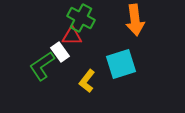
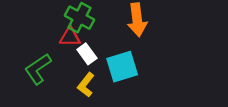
white rectangle: (60, 52) -> (87, 54), moved

